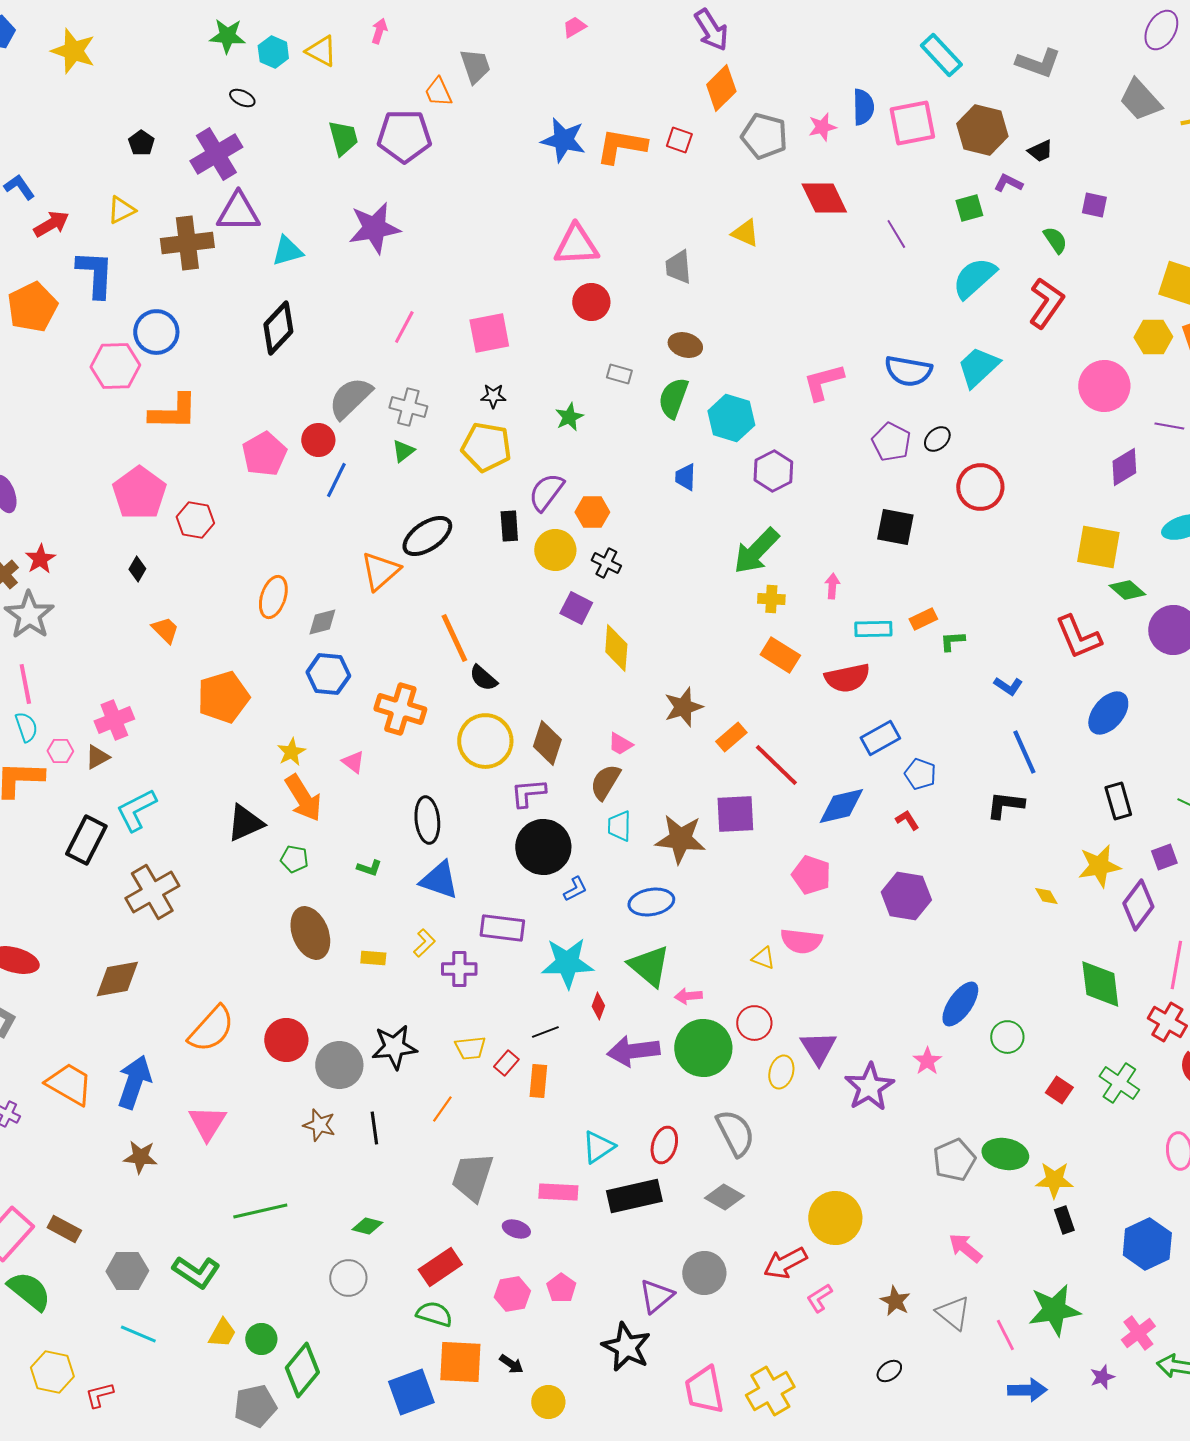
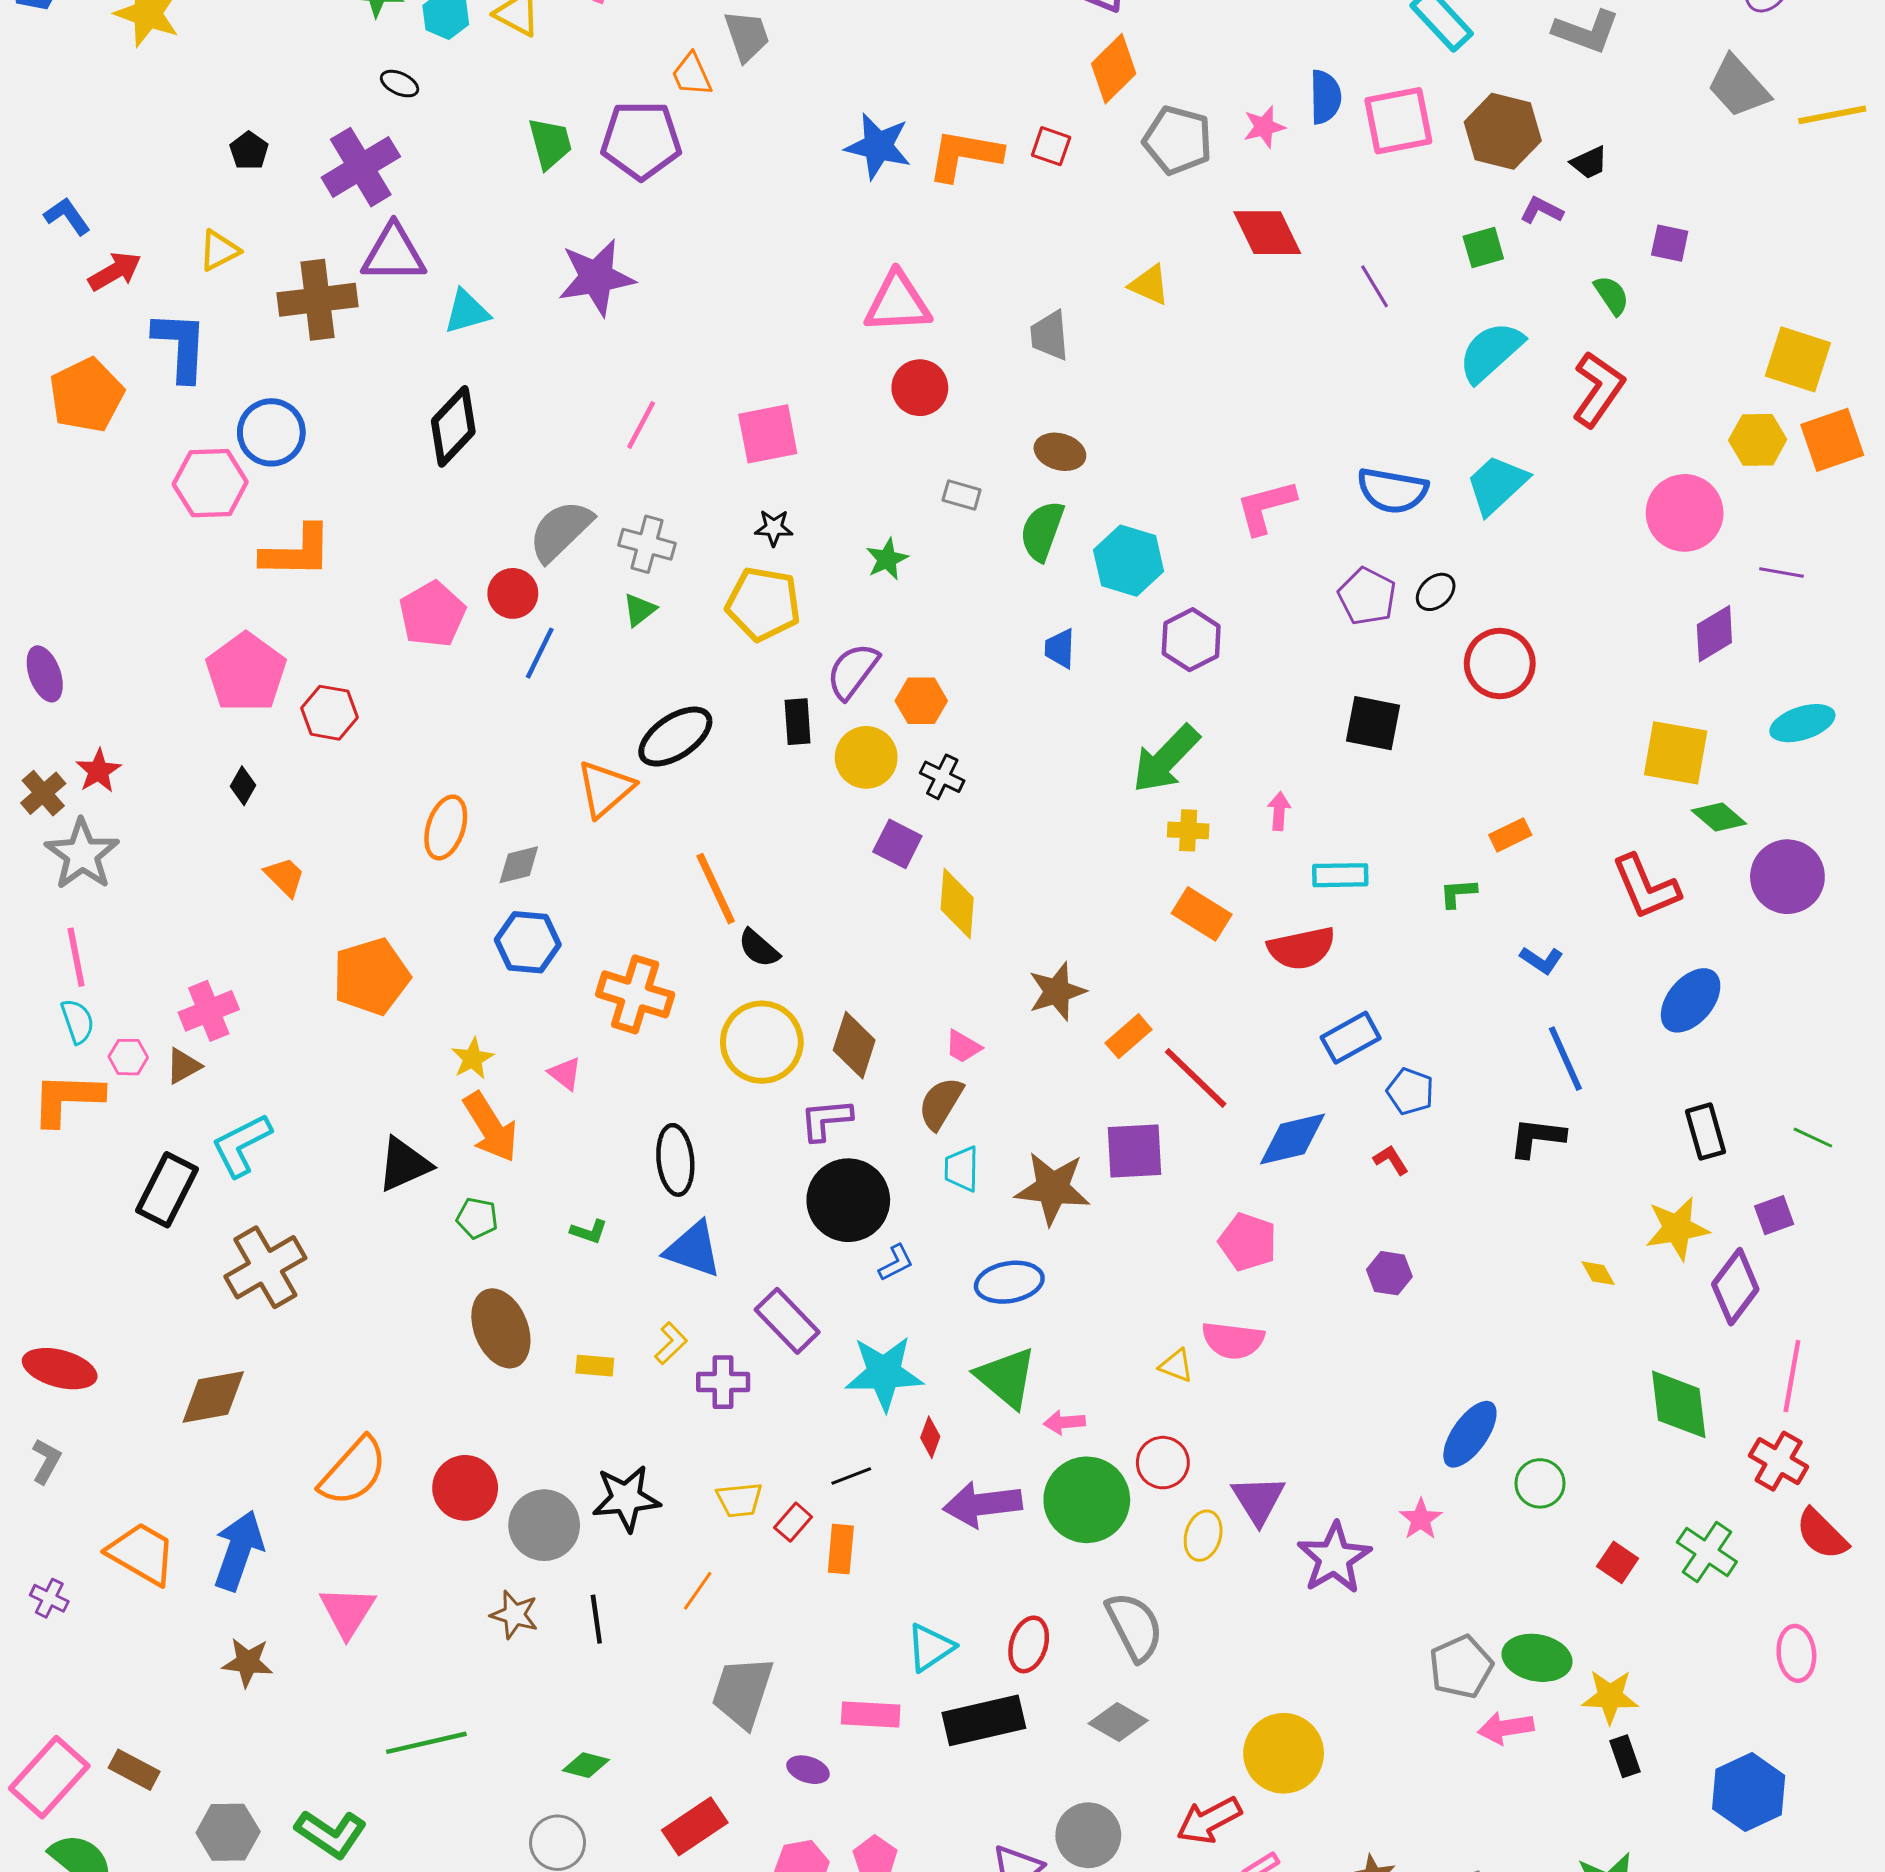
orange rectangle: (923, 619) -> (1510, 835), moved
purple hexagon: (906, 896) -> (1389, 1273), size x0.6
purple rectangle: (502, 928) -> (787, 1321), turned 39
pink arrow: (965, 1248) -> (1506, 1728), moved, turned -48

